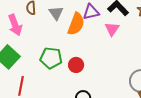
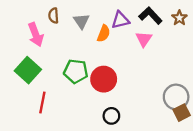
orange semicircle: (76, 24) -> (104, 33), size x0.7
red circle: (76, 65) -> (104, 79), size x1.5

